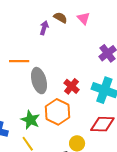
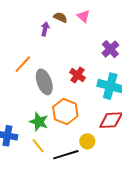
orange line: (19, 61) -> (23, 64), turned -42
red cross: (72, 86) -> (77, 75), moved

